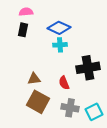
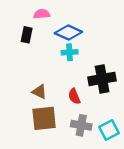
pink semicircle: (26, 12) -> (42, 14), moved
brown triangle: (34, 79) -> (39, 92), turned 32
brown square: (38, 102) -> (44, 118), turned -35

